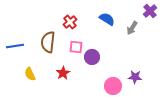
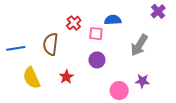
blue semicircle: (107, 19) -> (113, 20), turned -35
gray arrow: (132, 28) -> (139, 45), moved, size x1.5
pink square: (76, 47) -> (96, 34), moved
yellow semicircle: (30, 74) -> (32, 78), size x1.5

